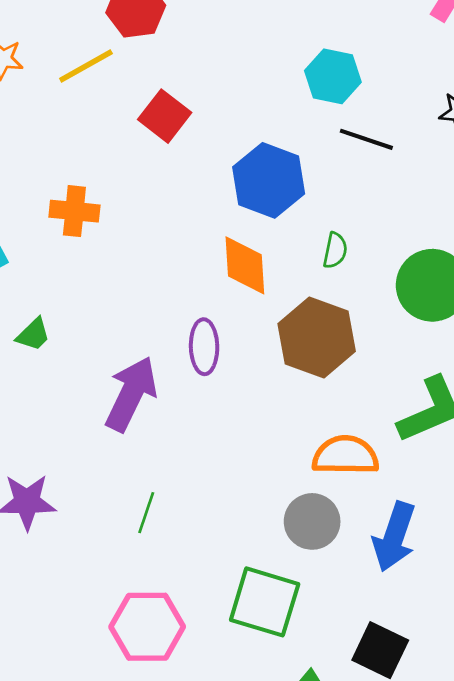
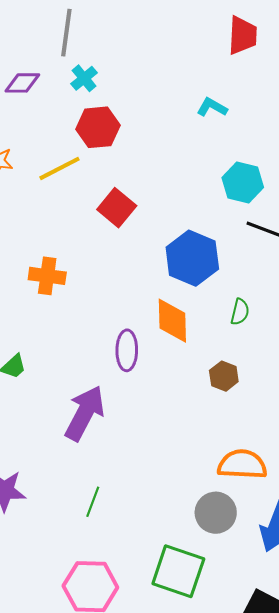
brown hexagon: (317, 337) -> (224, 376), size x0.5
purple ellipse: (204, 347) -> (127, 350), moved

